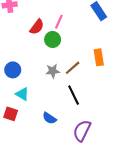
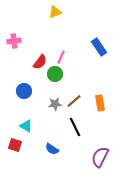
orange rectangle: (99, 57) -> (100, 103), moved
blue circle: (13, 70) -> (24, 91), moved
purple semicircle: (82, 131) -> (100, 157), moved

